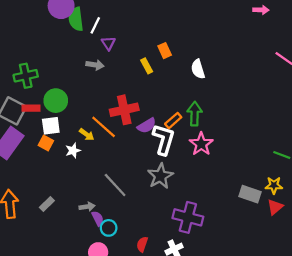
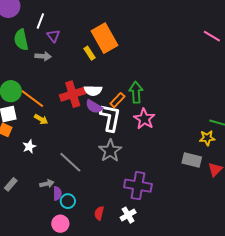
green semicircle: (76, 19) -> (21, 40), moved
orange rectangle: (165, 51) -> (104, 38), size x2.0
white semicircle: (198, 69) -> (93, 90), moved, turned -66
purple semicircle: (147, 126) -> (94, 107), turned 66
orange line: (104, 127) -> (32, 99), moved
white star: (73, 150) -> (29, 146), moved
yellow star: (274, 185) -> (207, 138), moved
purple semicircle: (98, 218) -> (57, 193), turned 32

